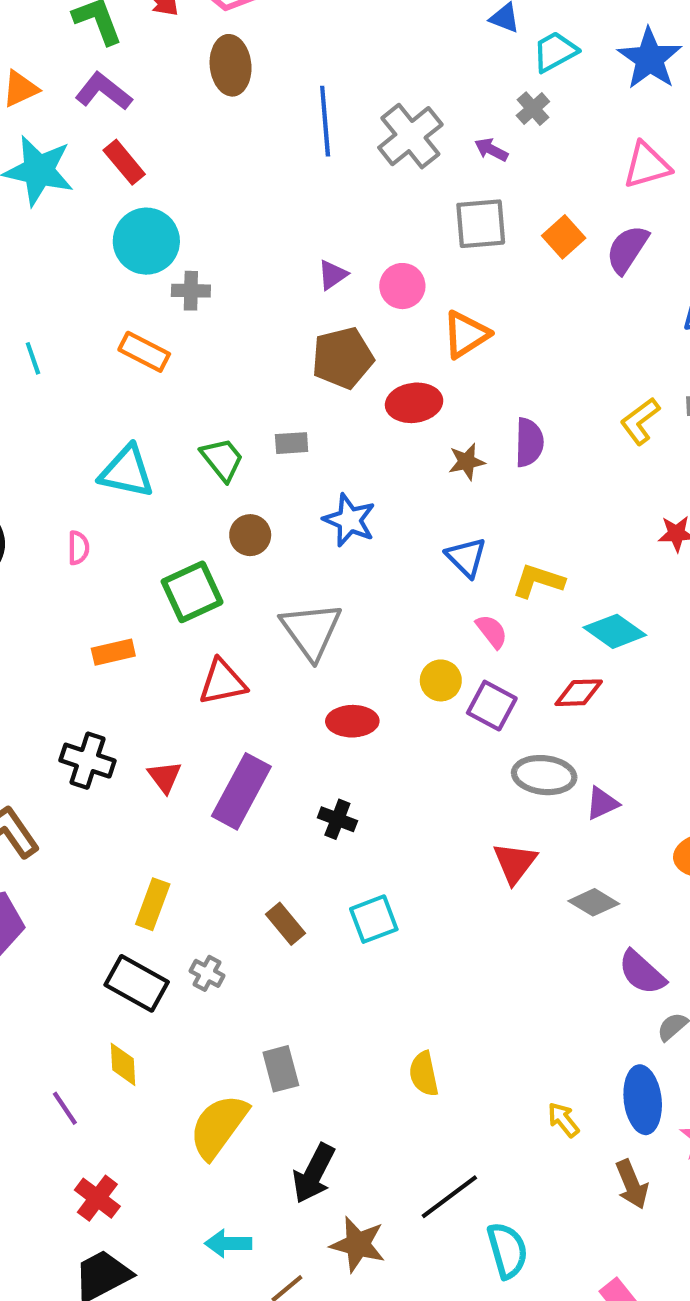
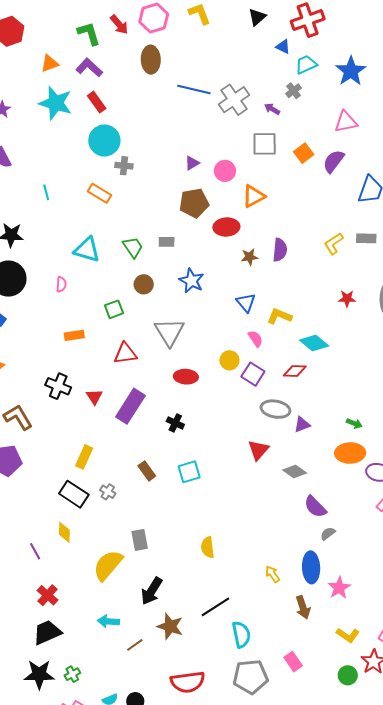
blue line: (325, 121) -> (194, 90), turned -76
green square: (192, 592) -> (114, 309), size x0.7

